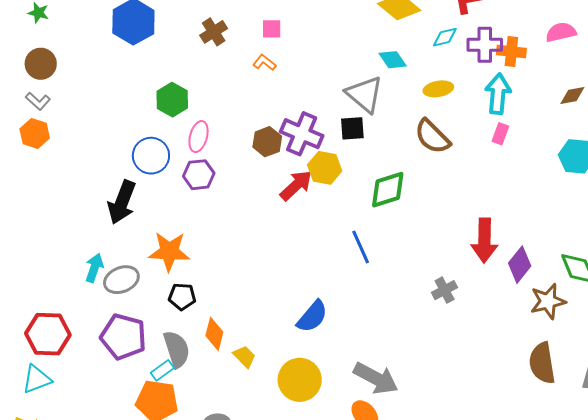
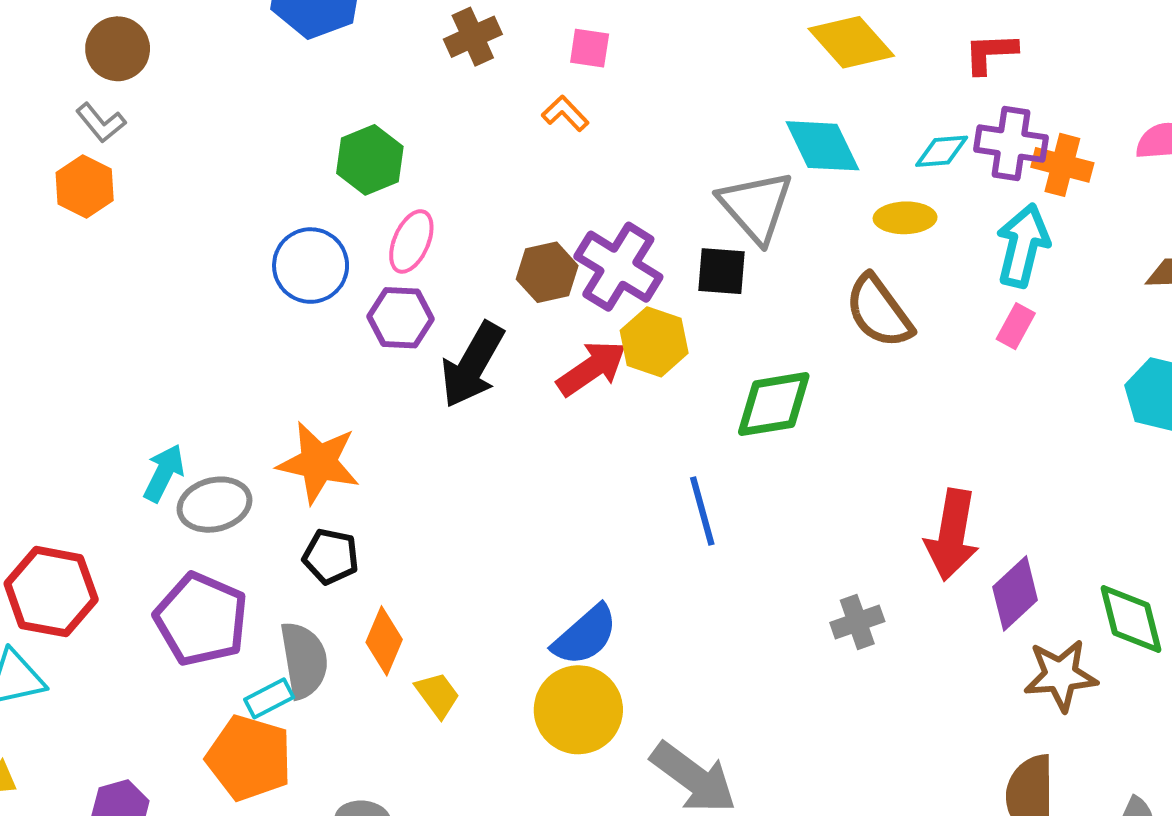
cyan diamond: (445, 37) -> (942, 151), moved
cyan diamond: (393, 60) -> (822, 146), size x1.4
black arrow: (122, 202) -> (472, 365), moved
yellow circle: (300, 380) -> (578, 710), moved

